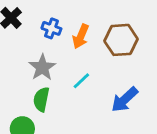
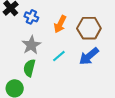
blue cross: (51, 28) -> (31, 17), moved
blue arrow: (125, 100) -> (89, 56), moved

